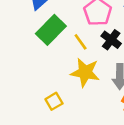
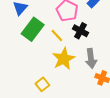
yellow star: (85, 72) -> (64, 59), turned -30

